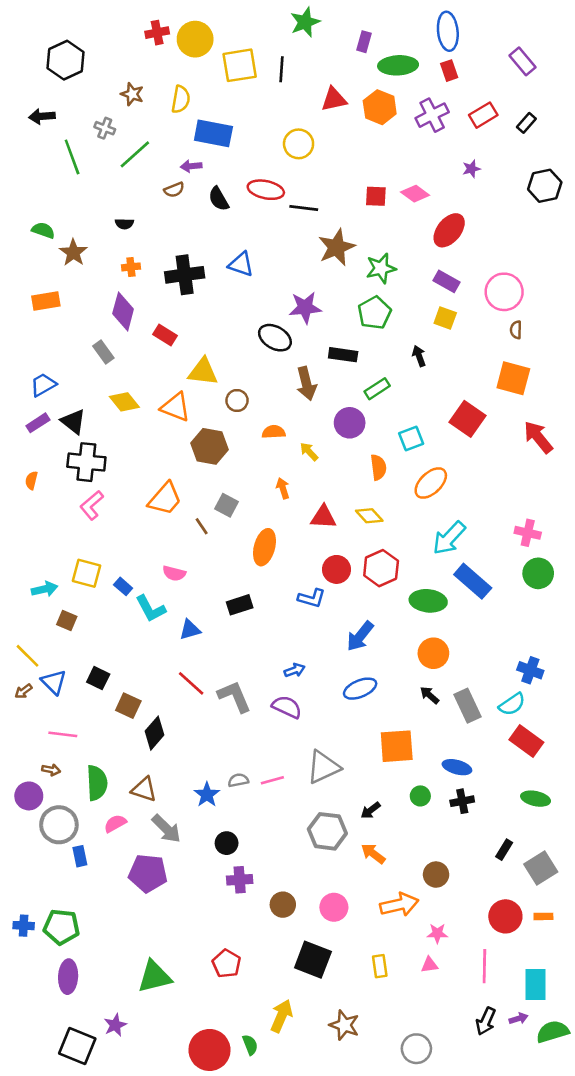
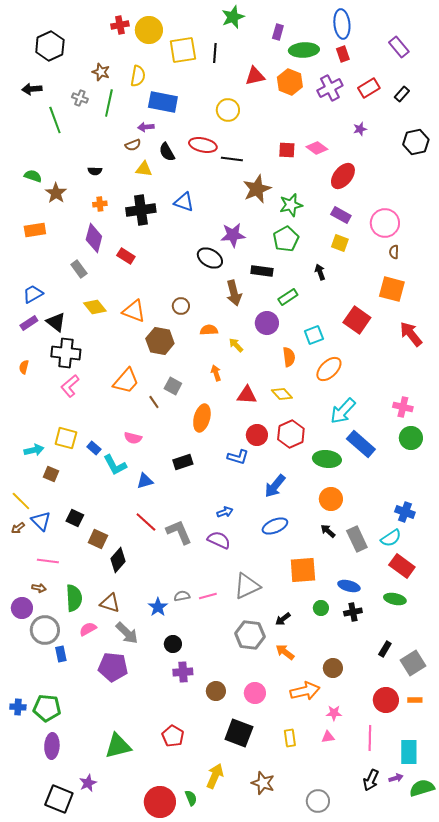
green line: (135, 154) -> (109, 103), moved, turned -36
yellow triangle: (203, 372) -> (144, 169), moved, size x0.7
green ellipse: (536, 799) -> (395, 599), moved

